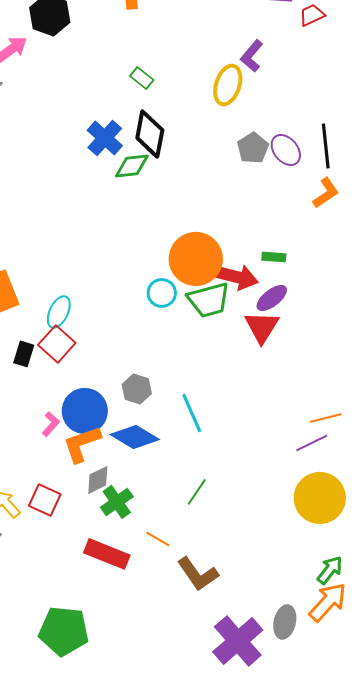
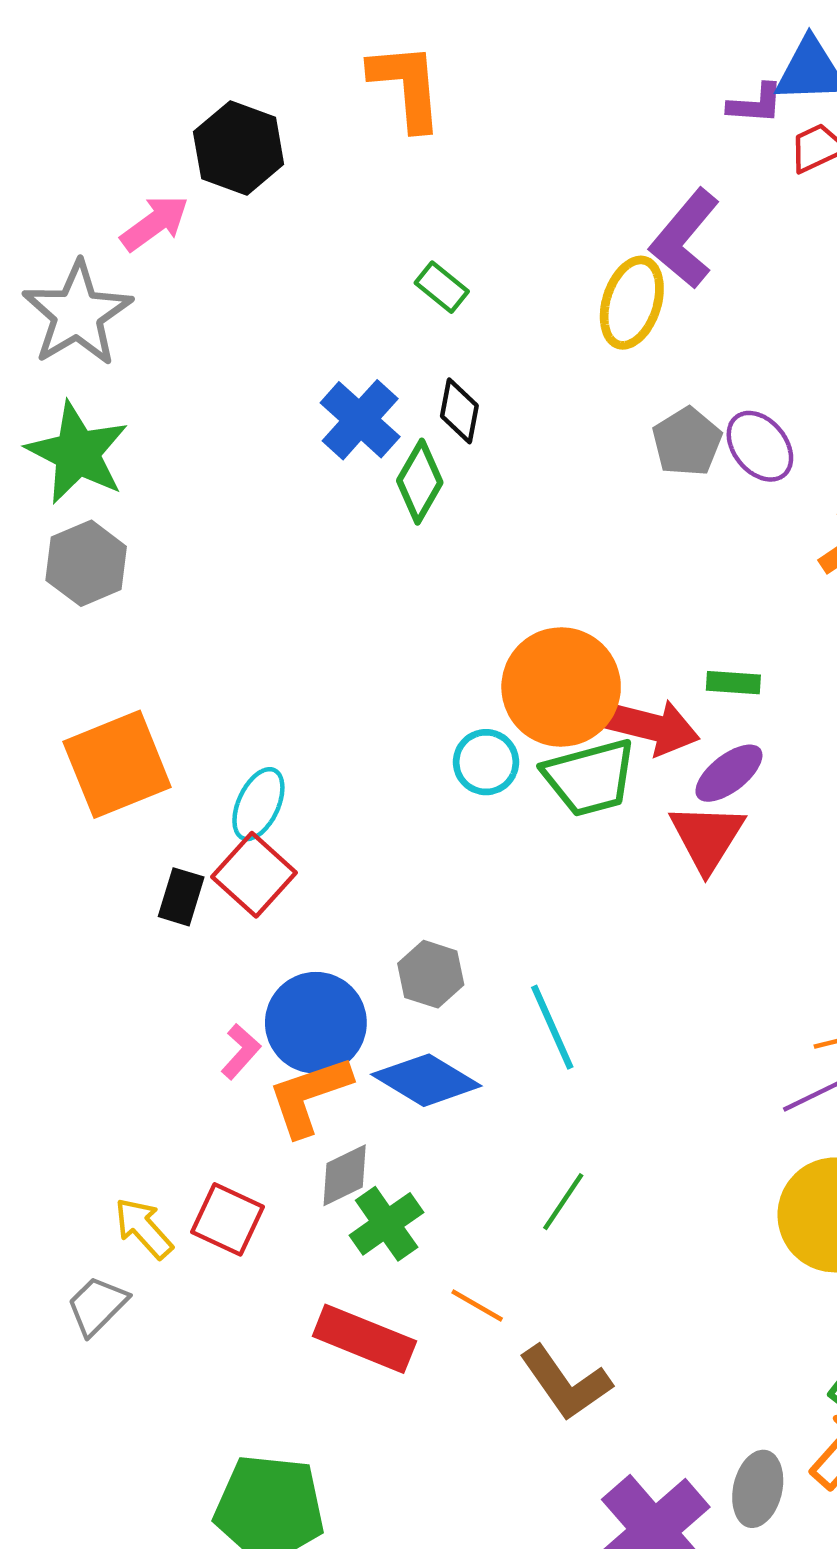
purple L-shape: (252, 56) -> (685, 239), size x1.4
black diamond: (150, 134) -> (459, 411), size x0.6
green diamond: (132, 166) -> (420, 482), turned -54

